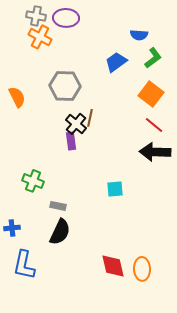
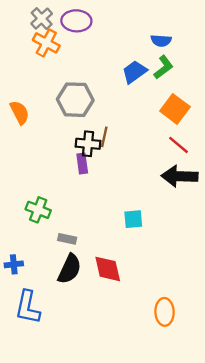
gray cross: (36, 16) -> (42, 19), turned 36
green L-shape: (153, 58) -> (163, 67), moved
black cross: (76, 124) -> (88, 144), turned -35
red diamond: (113, 266) -> (108, 269), moved

